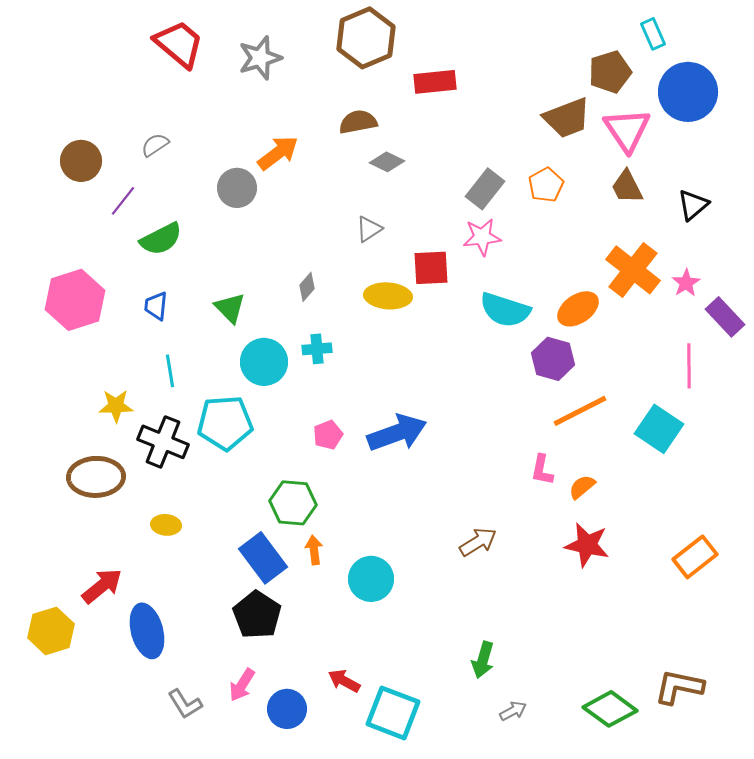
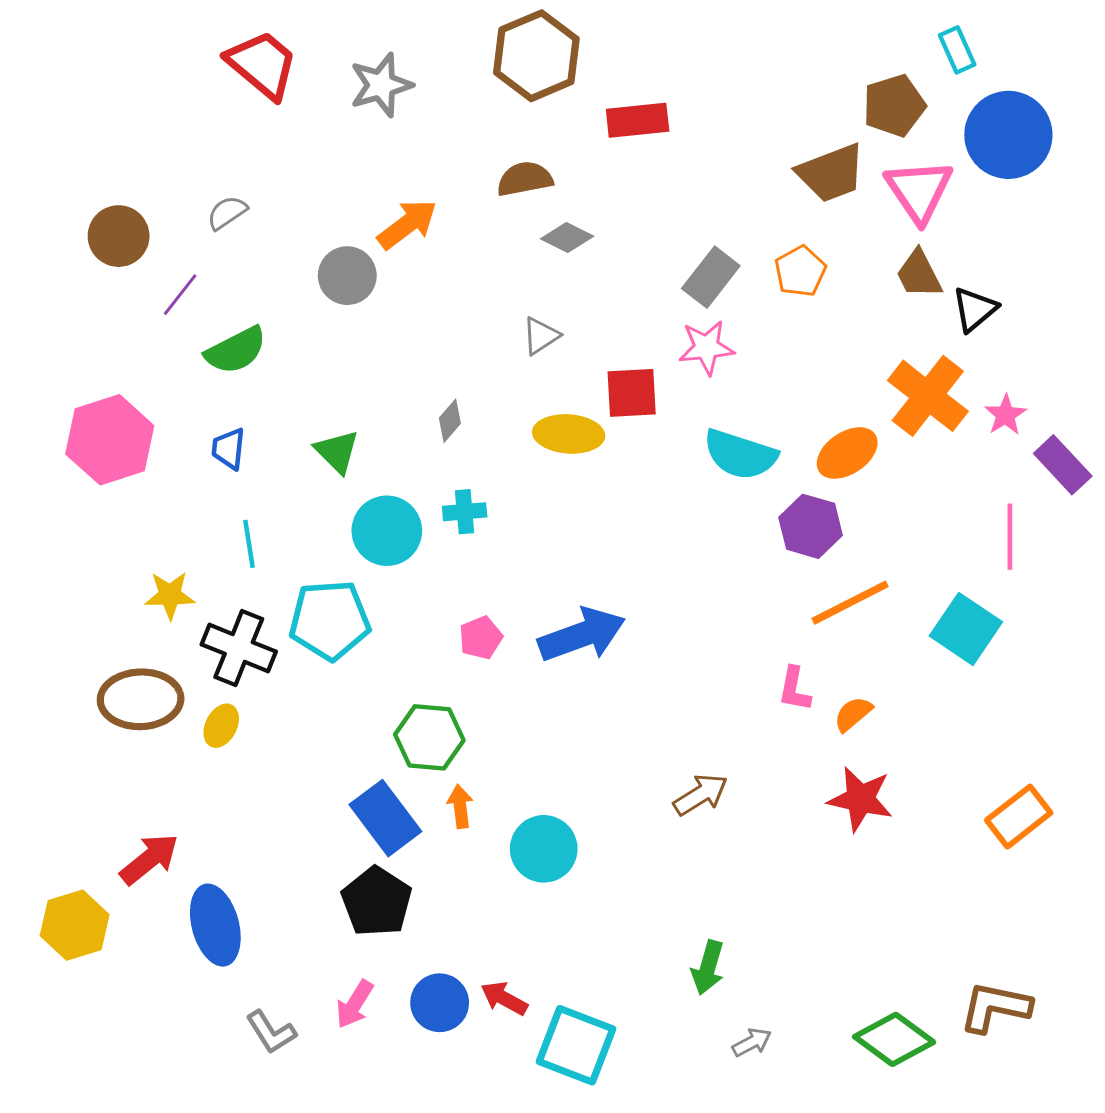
black triangle: (693, 205) -> (975, 309), moved
yellow ellipse: (166, 525) -> (221, 726), moved, turned -68
blue circle: (287, 709) -> (440, 1003), moved

